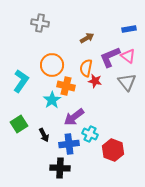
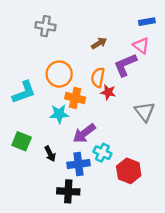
blue rectangle: (129, 29) -> (147, 22), moved
pink triangle: (128, 56) -> (141, 46), moved
cyan L-shape: (21, 81) -> (24, 92), turned 35
gray triangle: (127, 82) -> (145, 112), moved
cyan star: (52, 100) -> (59, 114), turned 30
green square: (19, 124) -> (22, 141), turned -36

